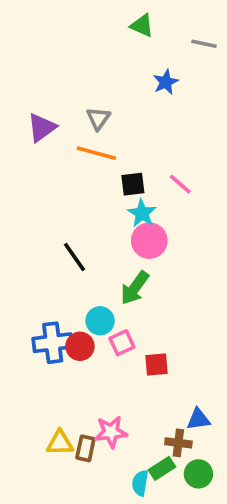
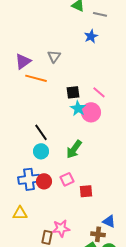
gray line: (204, 44) -> (100, 14), moved
orange line: (96, 153) -> (36, 78), moved
pink circle: (149, 241) -> (91, 112), moved
cyan circle: (100, 321) -> (41, 151), moved
blue triangle: (198, 419) -> (109, 221), turned 32
yellow triangle: (60, 443) -> (20, 213), moved

